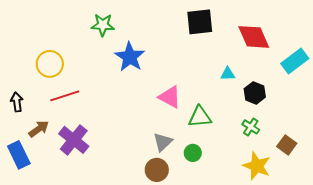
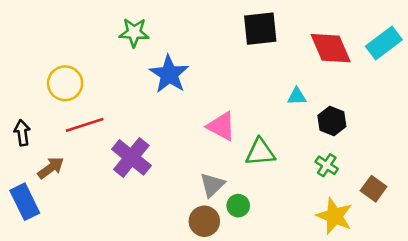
cyan rectangle: (295, 61) -> (384, 43), moved
purple cross: (74, 140) -> (131, 157), moved
green circle: (193, 153) -> (238, 206), moved

